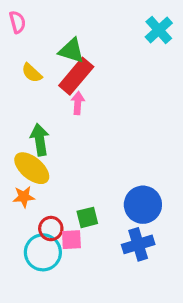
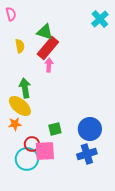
yellow semicircle: (32, 73) -> (20, 46), turned -144
green square: (87, 217) -> (55, 129), moved
pink square: (71, 240) -> (45, 151), size x1.5

